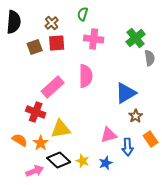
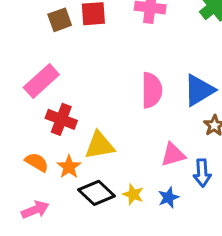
pink semicircle: (86, 76) -> (152, 90), moved
pink rectangle: (53, 87) -> (41, 81), moved
pink arrow: (35, 171) -> (35, 210), moved

